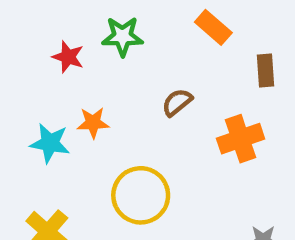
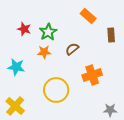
green star: (123, 36) -> (48, 32), moved, turned -30
orange star: (93, 123) -> (44, 52), moved
orange cross: (241, 139) -> (92, 75), moved

